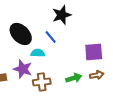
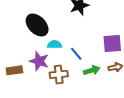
blue line: (51, 37) -> (76, 54), moved

